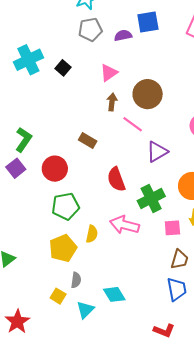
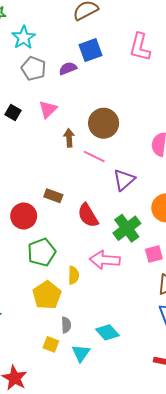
gray pentagon: (90, 29) -> (34, 69), turned -30
pink triangle: (109, 73) -> (48, 109), moved
brown rectangle: (88, 141) -> (53, 196), moved

